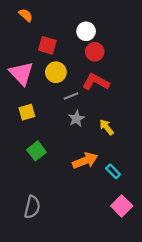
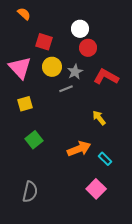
red L-shape: (96, 82) -> (106, 77), moved
gray star: (76, 119) -> (75, 72), moved
pink square: (122, 206) -> (96, 189), moved

